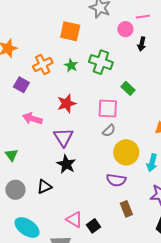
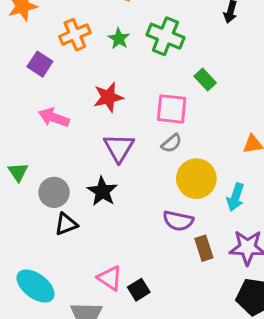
purple triangle: (63, 137) -> (119, 148), moved
gray circle: (15, 190) -> (54, 192), moved
brown rectangle: (126, 209) -> (204, 248), moved

